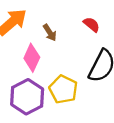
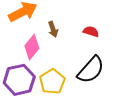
red semicircle: (91, 24) -> (91, 32), turned -35

